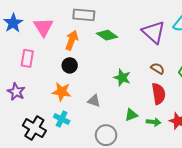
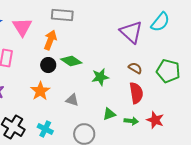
green diamond: (107, 35) -> (71, 61), moved
green star: (122, 78) -> (100, 77), turned -30
orange star: (62, 92) -> (40, 91), turned 30
cyan cross: (62, 119) -> (45, 129), moved

